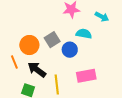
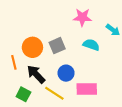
blue circle: (70, 50) -> (66, 73), moved
yellow line: (57, 84) -> (54, 93), turned -60

